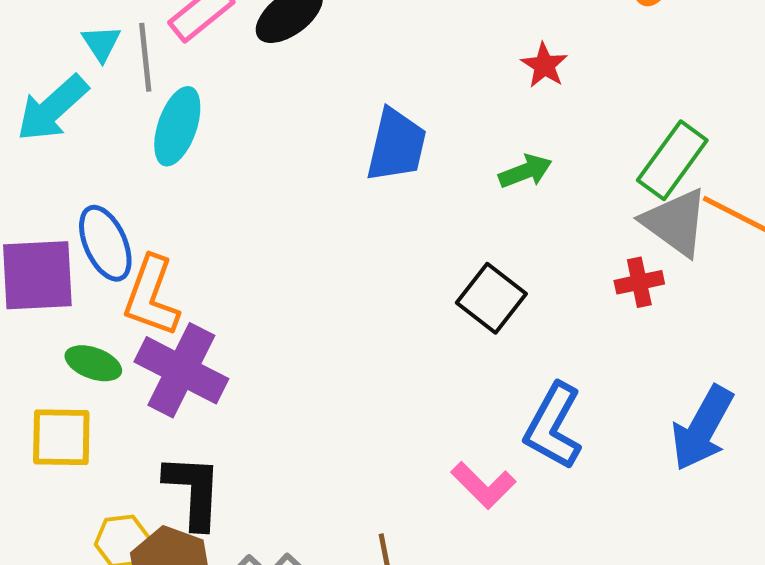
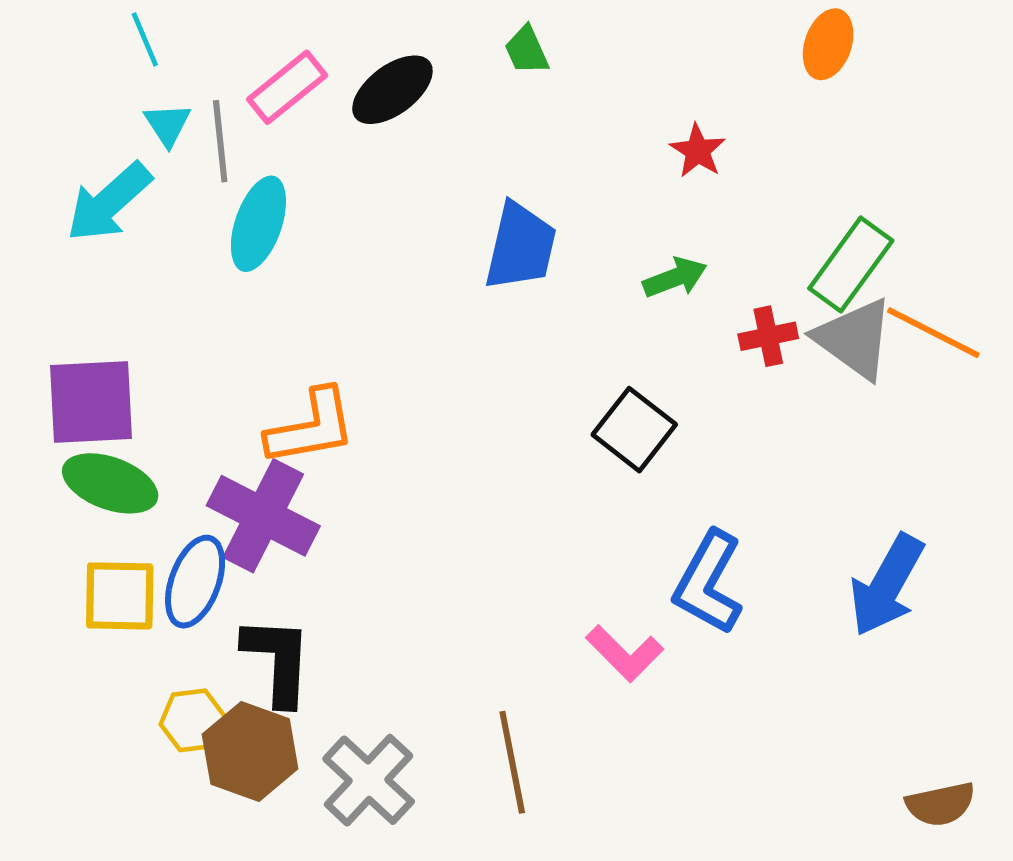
blue ellipse: (105, 243) -> (195, 582), moved, turned 44
red cross: (639, 282) -> (768, 336), moved
orange L-shape: (151, 296) -> (311, 427), moved, turned -120
green ellipse: (93, 363) -> (110, 483), moved, size x1.4

